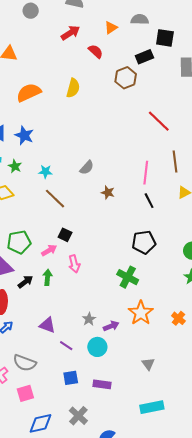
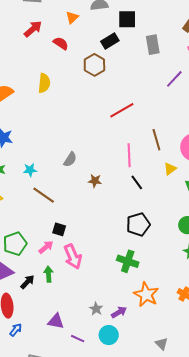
red line: (159, 121) -> (122, 110), moved, turned -65
pink arrow: (74, 264) -> (73, 257), size x1.4

